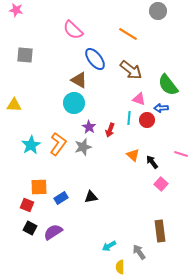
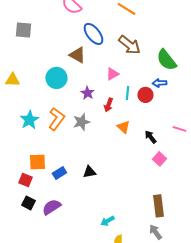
pink triangle: (139, 99) -> (112, 74), moved, turned -48
cyan circle: (74, 103) -> (56, 78), moved
purple star: (89, 127) -> (87, 93), moved
orange triangle: (133, 155) -> (123, 127), moved
gray arrow: (139, 252) -> (155, 232), moved

